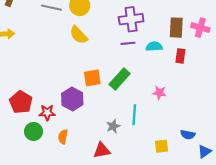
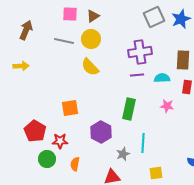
orange square: (92, 78) -> (70, 108), moved
green rectangle: (120, 79) -> (129, 109), turned -30
pink star: (159, 93) -> (167, 106), moved
purple hexagon: (72, 99) -> (101, 132), moved
yellow square: (162, 146) -> (156, 173), moved

